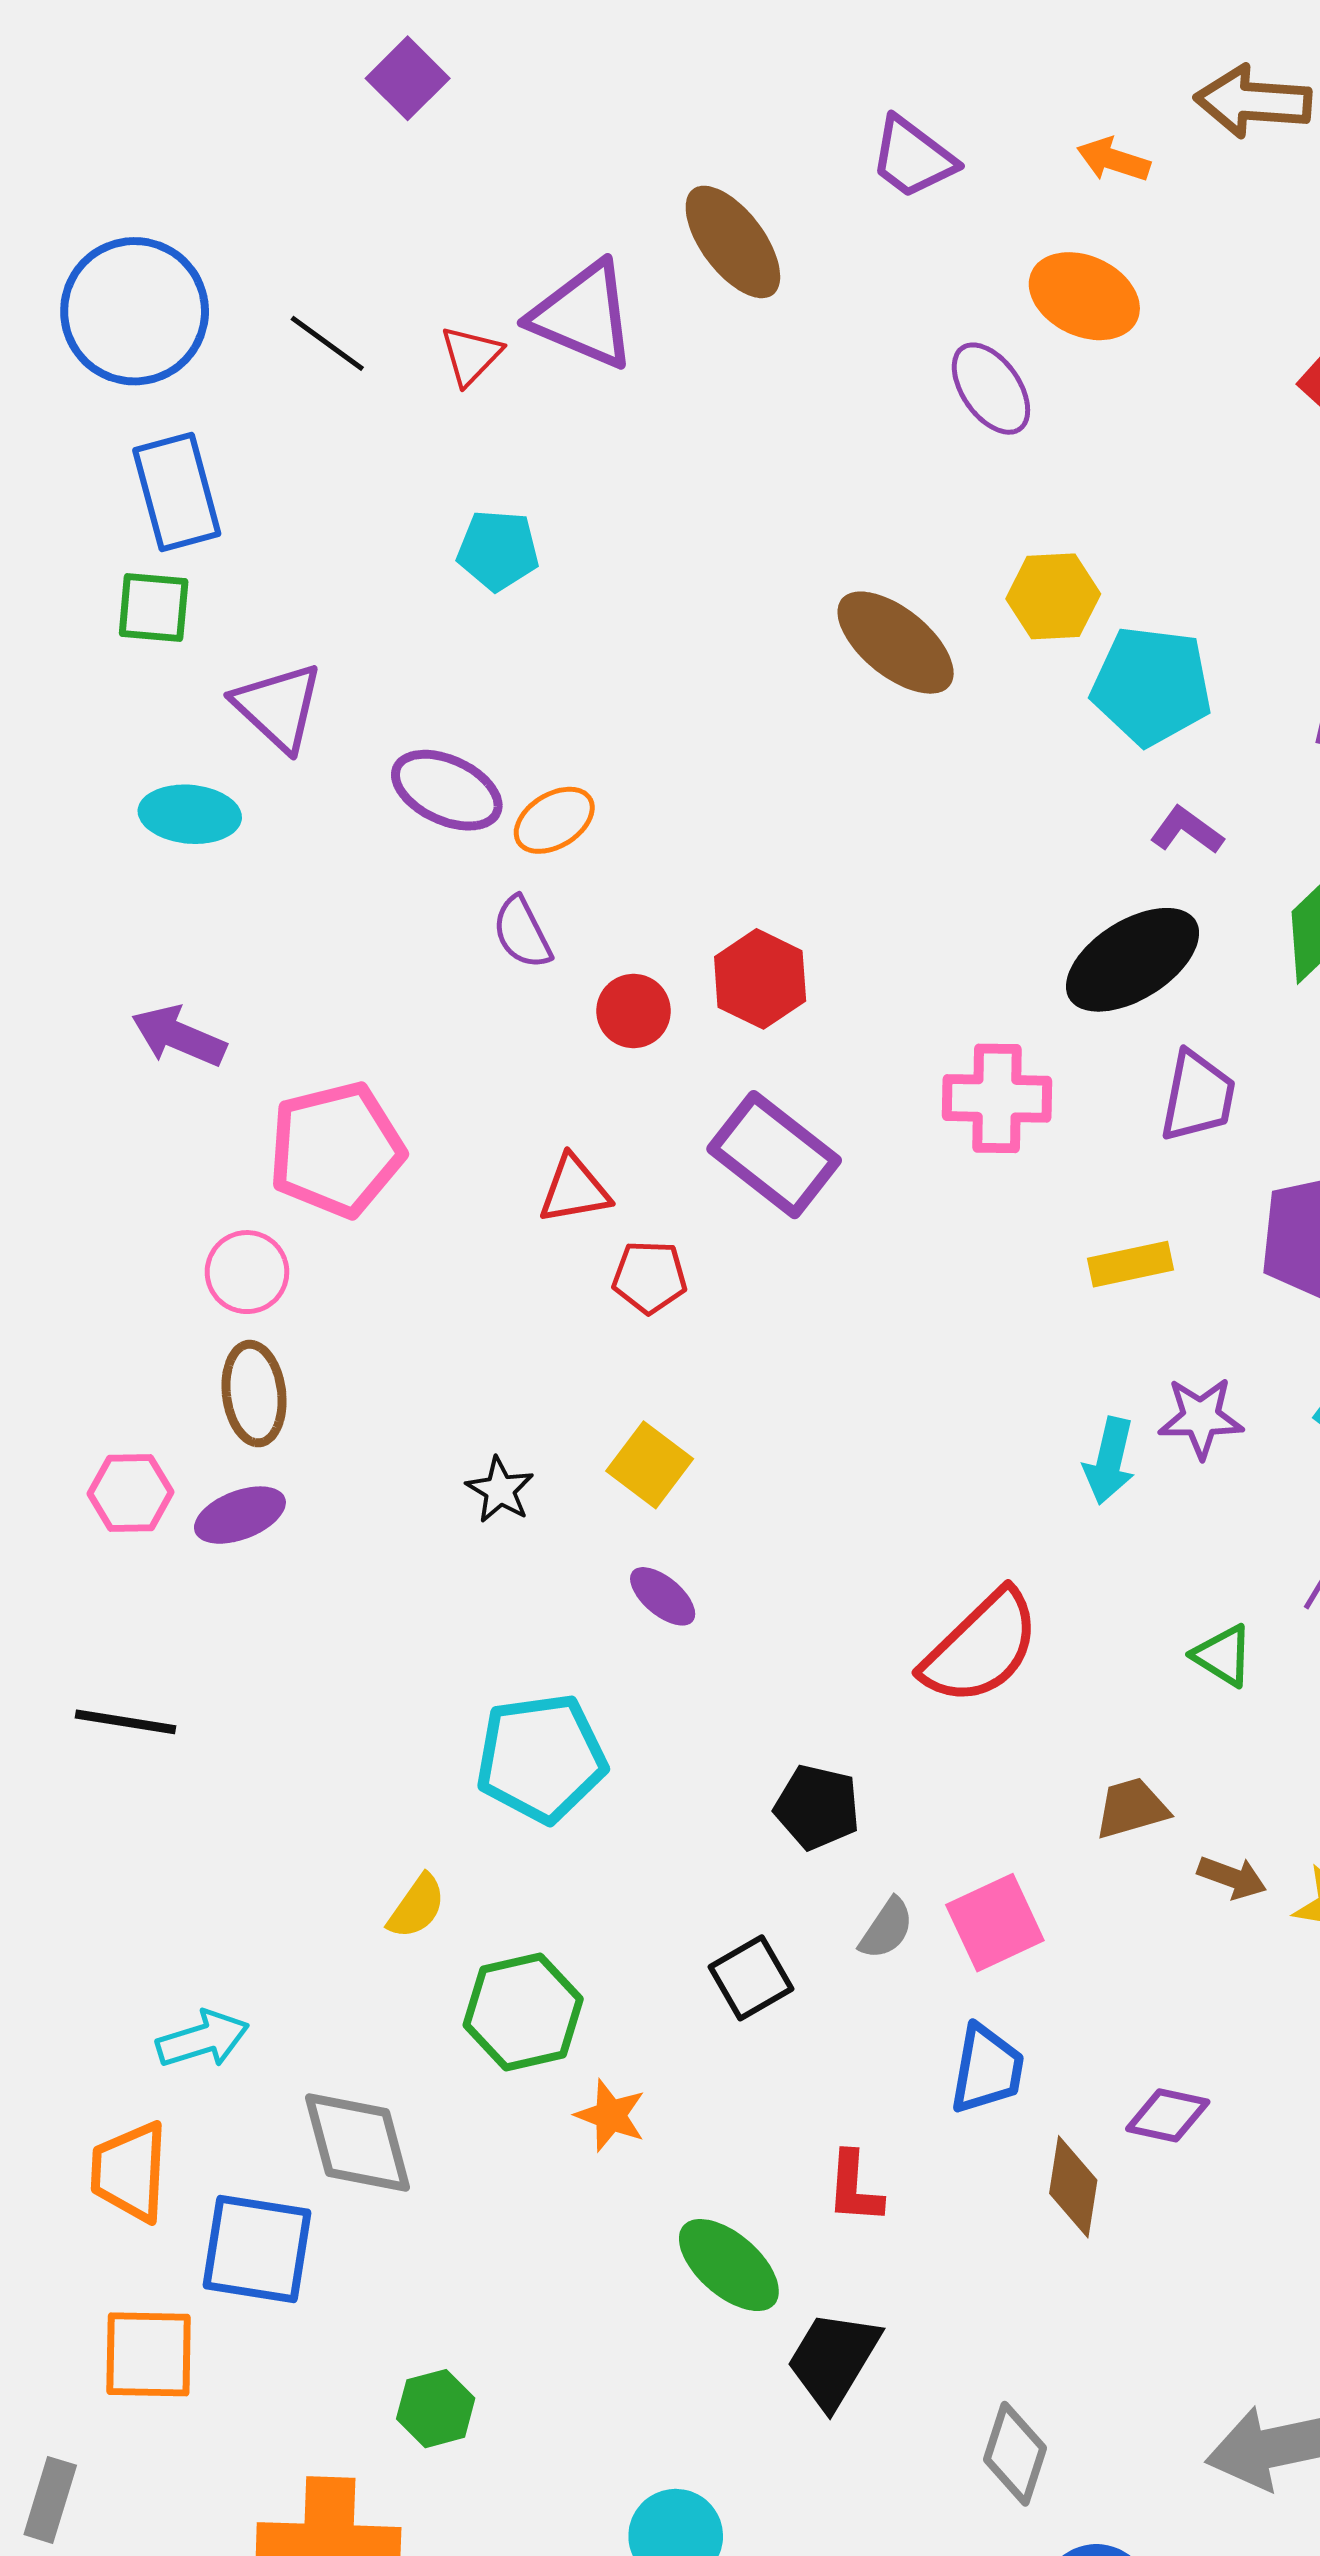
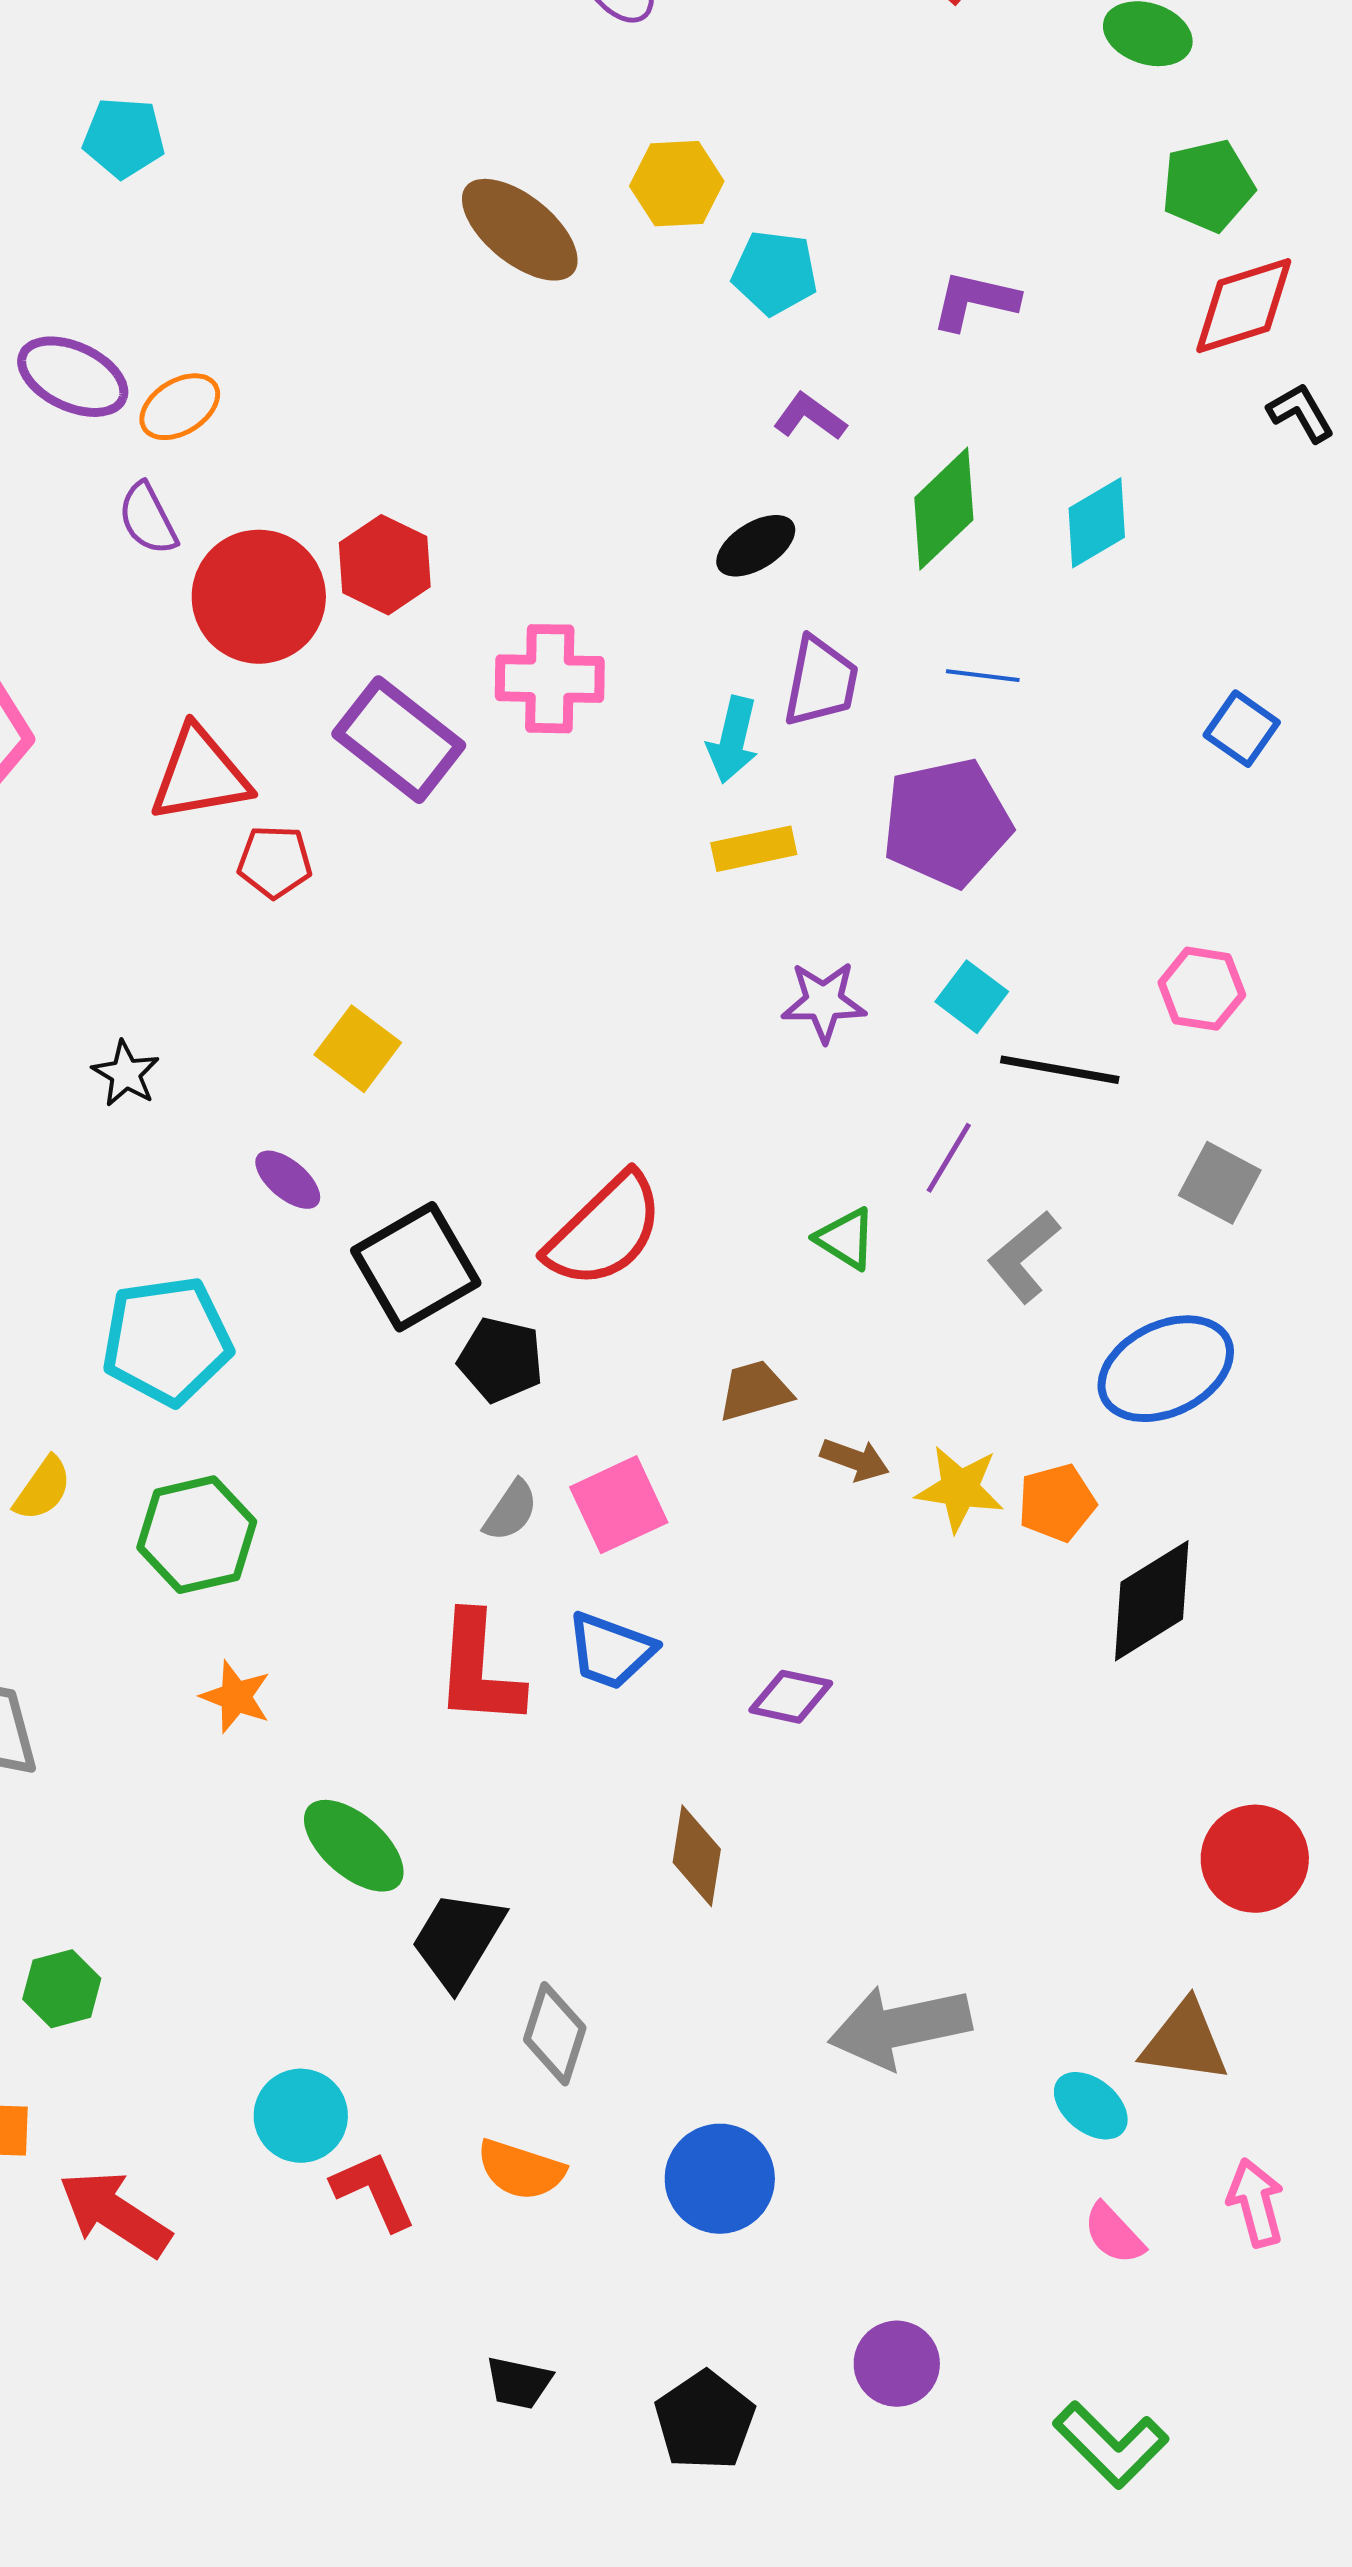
cyan pentagon: (1152, 686) -> (775, 273), size x0.7
black ellipse: (1133, 960) -> (756, 546), size x0.6
red circle: (634, 1011) -> (259, 597), size x1.8
pink cross: (997, 1098) -> (550, 679), moved
red triangle: (574, 1190) -> (200, 775), size x1.4
cyan arrow: (1109, 1461) -> (733, 740), moved
yellow square: (650, 1465) -> (358, 1049), moved
black pentagon: (817, 1807) -> (501, 1360), moved
black square: (751, 1978) -> (416, 1267), moved, size x1.5
green hexagon: (523, 2012) -> (197, 1535), moved
blue trapezoid: (987, 2069) -> (611, 1651), turned 100
brown diamond: (1073, 2187) -> (697, 1856), moved
red L-shape: (854, 2188) -> (479, 1670), moved, size x1.6
gray diamond: (1015, 2454) -> (555, 2034), moved

